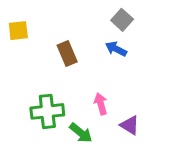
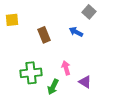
gray square: (122, 20) -> (89, 12), moved
green arrow: (81, 133) -> (53, 87), turned 77

